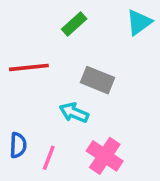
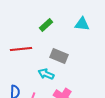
cyan triangle: (139, 22) -> (82, 24), turned 42

